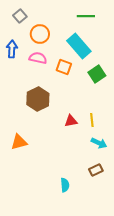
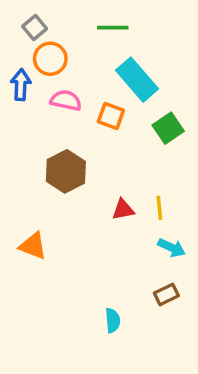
green line: (86, 16) -> (113, 28), moved
orange circle: (40, 34) -> (50, 59), moved
orange triangle: (19, 142) -> (33, 246), turned 36

